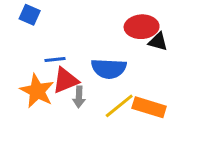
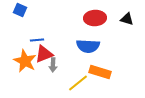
black triangle: (158, 42) -> (127, 19), moved
blue semicircle: (109, 69) -> (88, 46), moved
yellow line: (119, 106) -> (78, 83), moved

